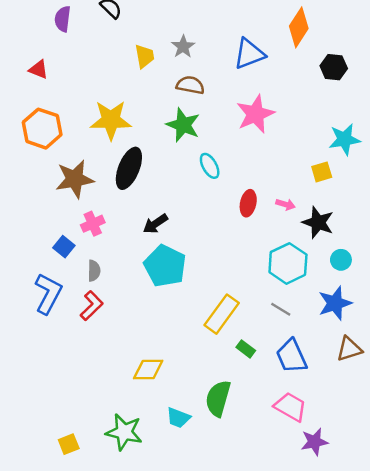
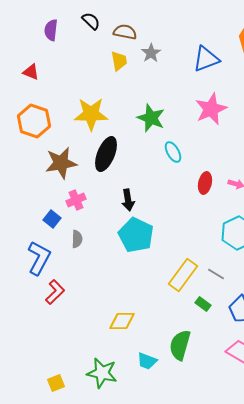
brown semicircle: (190, 85) -> (125, 32), moved
black arrow: (155, 224) -> (128, 200), turned -65
red L-shape: (92, 306) -> (55, 292), moved
gray line: (281, 309) -> (216, 274), moved

